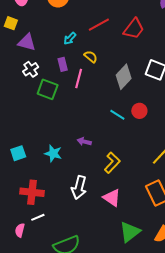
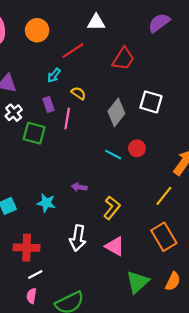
red line: (99, 25) -> (73, 51), moved
pink semicircle: (20, 230) -> (31, 296), moved

